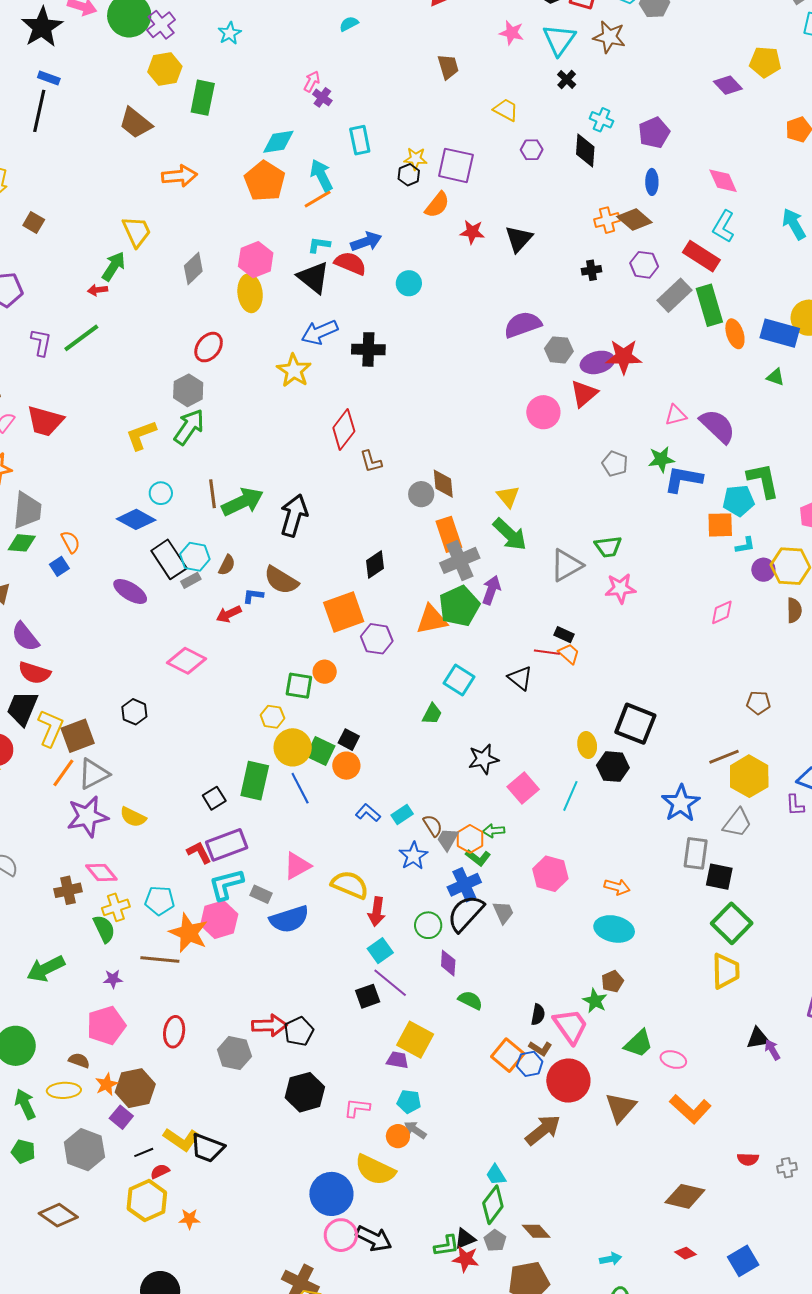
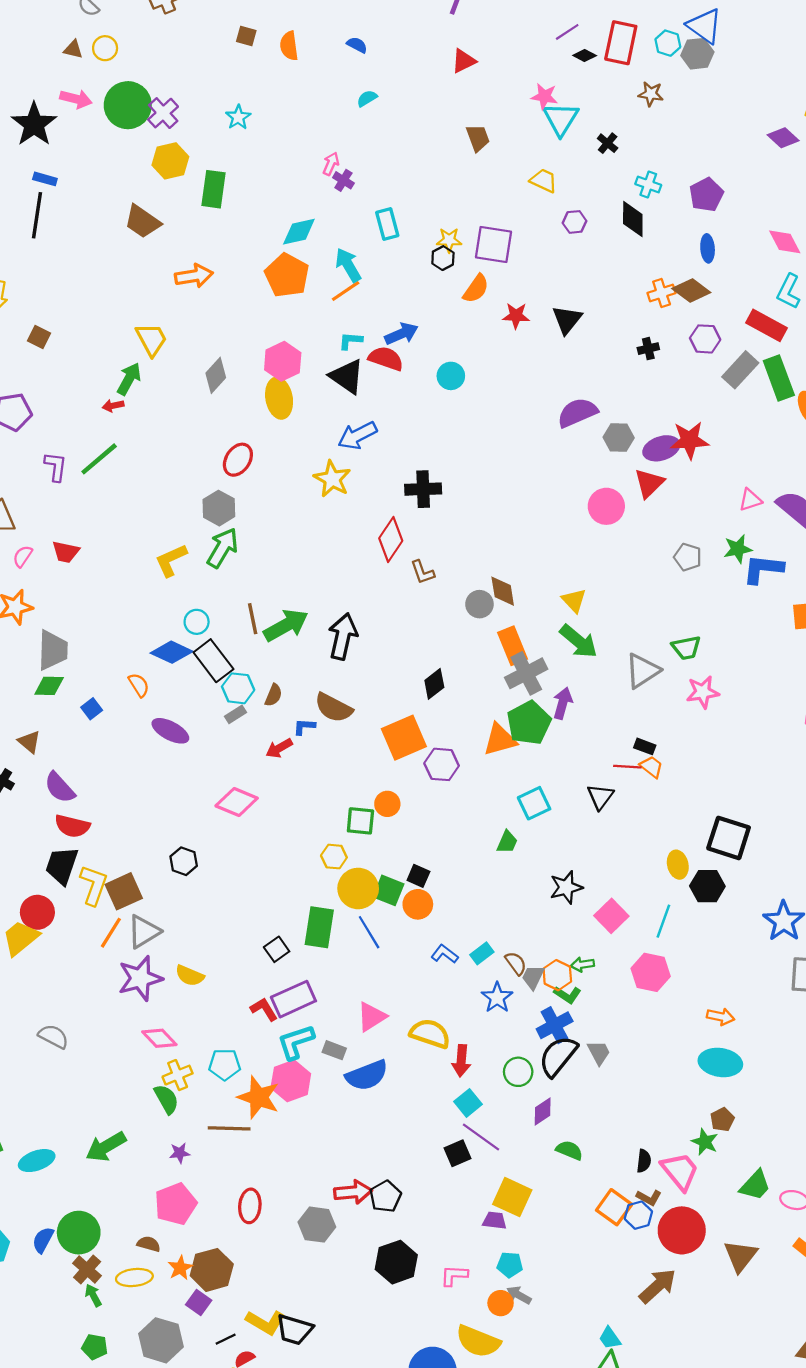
brown star: (609, 37) -> (651, 94), size x0.7
cyan triangle: (559, 40) -> (561, 119), moved
black cross: (368, 349) -> (423, 489), moved
red trapezoid: (45, 421) -> (66, 552), size x0.7
orange semicircle: (71, 542) -> (139, 685), moved
black rectangle: (169, 559) -> (213, 661), moved
black triangle: (520, 678) -> (600, 797), turned 32
cyan square: (459, 680) -> (534, 803), turned 36
pink hexagon: (550, 874) -> (651, 972), moved
brown cross: (68, 890) -> (87, 1269), moved, turned -32
purple diamond: (448, 963) -> (543, 1111), turned 56
green arrow: (25, 1104) -> (93, 1295), size x0.7

